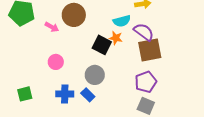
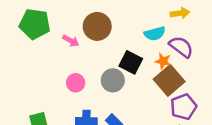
orange star: (116, 38) -> (163, 61), moved
brown square: (150, 50) -> (169, 80), moved, turned -30
gray circle: (95, 75) -> (113, 80), moved

